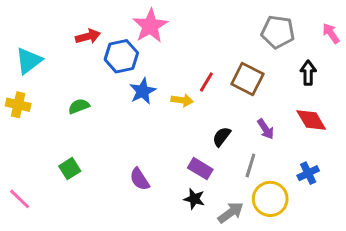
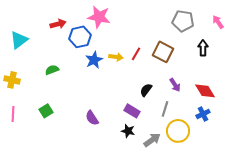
pink star: (150, 26) -> (99, 17), turned -30
yellow arrow: (182, 100) -> (116, 57), moved
yellow cross: (18, 105) -> (12, 80), moved
red diamond: (311, 120) -> (205, 91), moved
pink line: (20, 199) -> (13, 114), moved, turned 49

